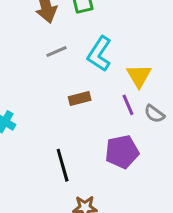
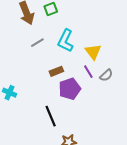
gray semicircle: (154, 114) -> (106, 75), turned -72
purple pentagon: (122, 152) -> (70, 89), moved

